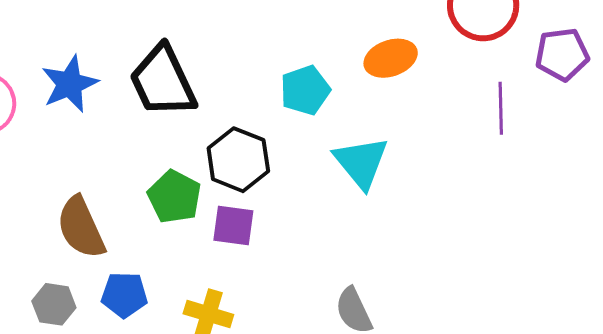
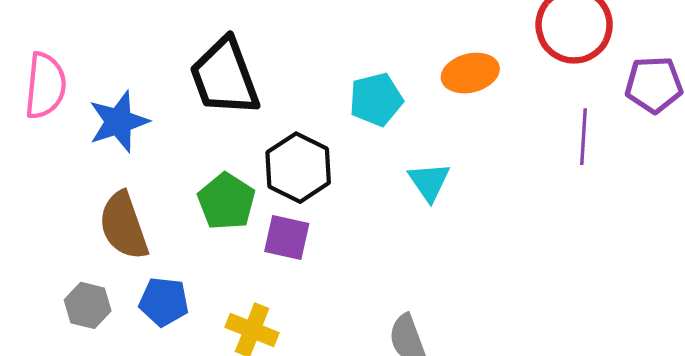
blue star: (70, 84) -> (119, 122), moved
cyan triangle: (361, 162) -> (429, 182), size x0.7

